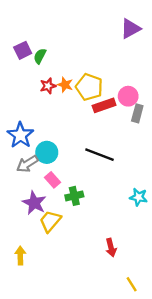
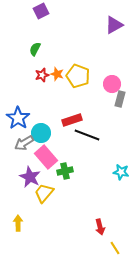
purple square: (23, 50) -> (41, 11), moved
red rectangle: (104, 105) -> (72, 120), moved
pink rectangle: (52, 180) -> (46, 157), size x1.6
red arrow: (111, 248) -> (100, 227), moved

